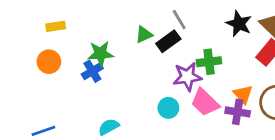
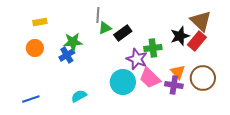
gray line: (179, 20) -> (98, 15), moved, turned 35
black star: (239, 24) -> (180, 36), moved, turned 30
purple star: (187, 77) -> (137, 59), turned 30
cyan circle: (168, 108) -> (123, 82), size x1.6

